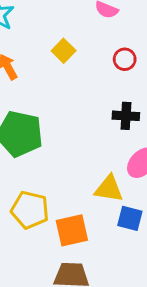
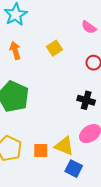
orange square: (72, 230) -> (41, 150), moved, size x0.7

